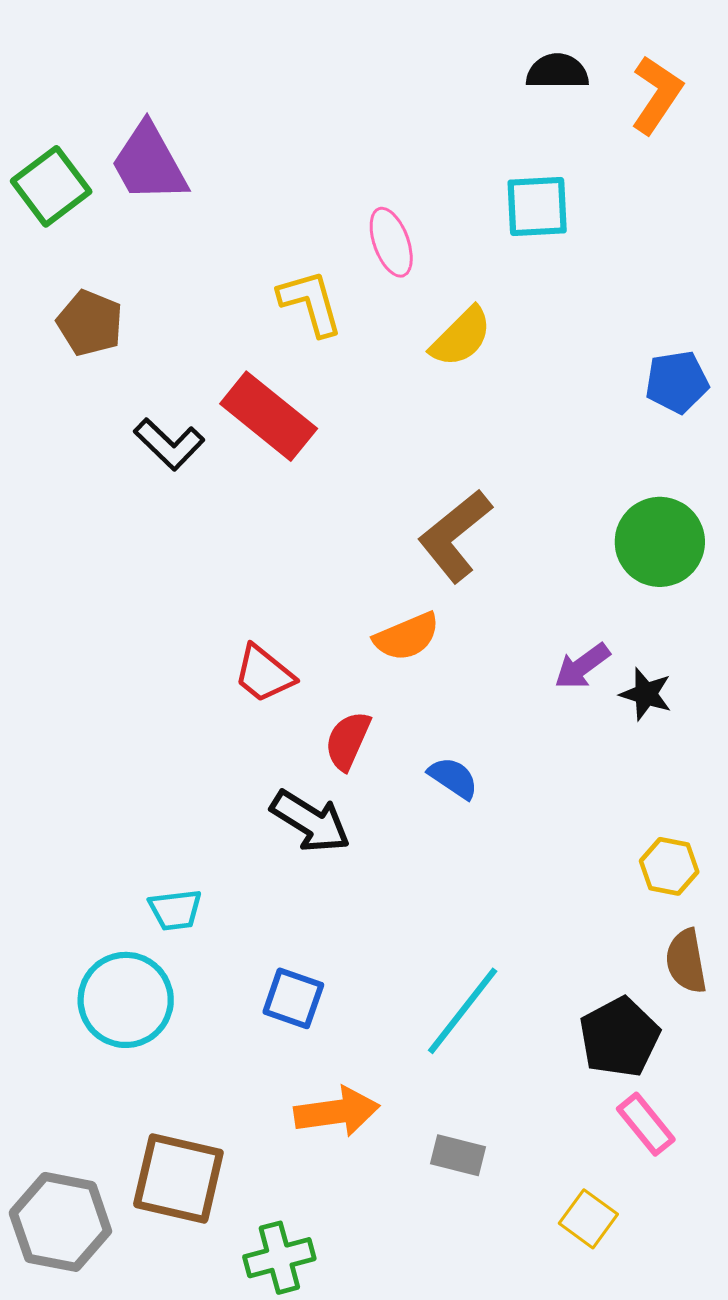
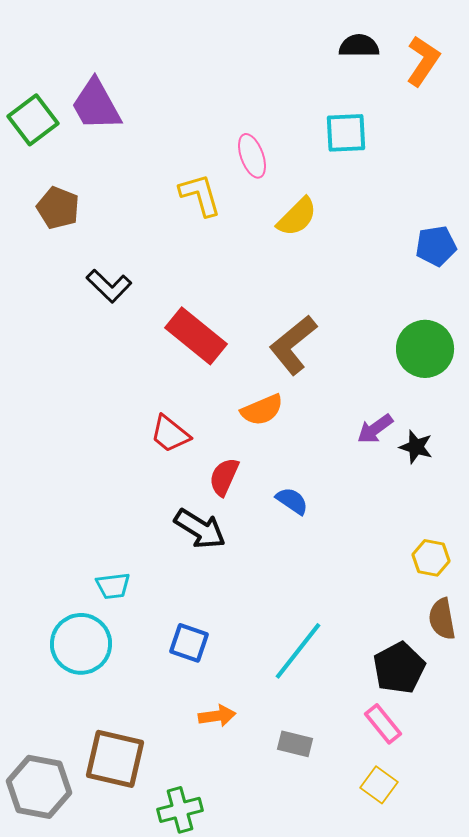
red rectangle: (269, 416) -> (196, 336), moved
orange arrow: (337, 1112) -> (217, 716), size x0.7
pink rectangle: (646, 1124) -> (383, 724), moved

